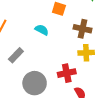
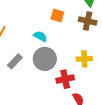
brown cross: (82, 29) -> (88, 21), moved
gray circle: (35, 83) -> (45, 59), moved

